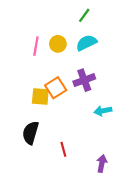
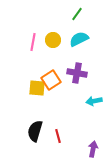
purple cross: (84, 80) -> (77, 73), turned 30
black semicircle: (30, 133) -> (35, 131), moved

